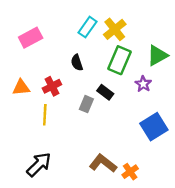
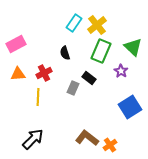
pink rectangle: (31, 38) -> (16, 44), moved
green triangle: (157, 55) -> (133, 47), turned -48

